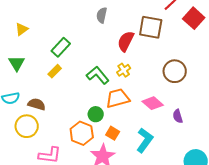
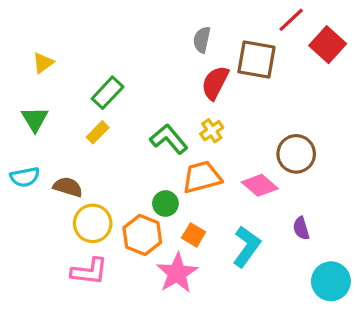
gray semicircle: (102, 15) -> (202, 40), moved
brown circle: (175, 71) -> (296, 154), moved
purple semicircle: (178, 116) -> (301, 228), moved
yellow circle: (27, 126) -> (93, 223), moved

